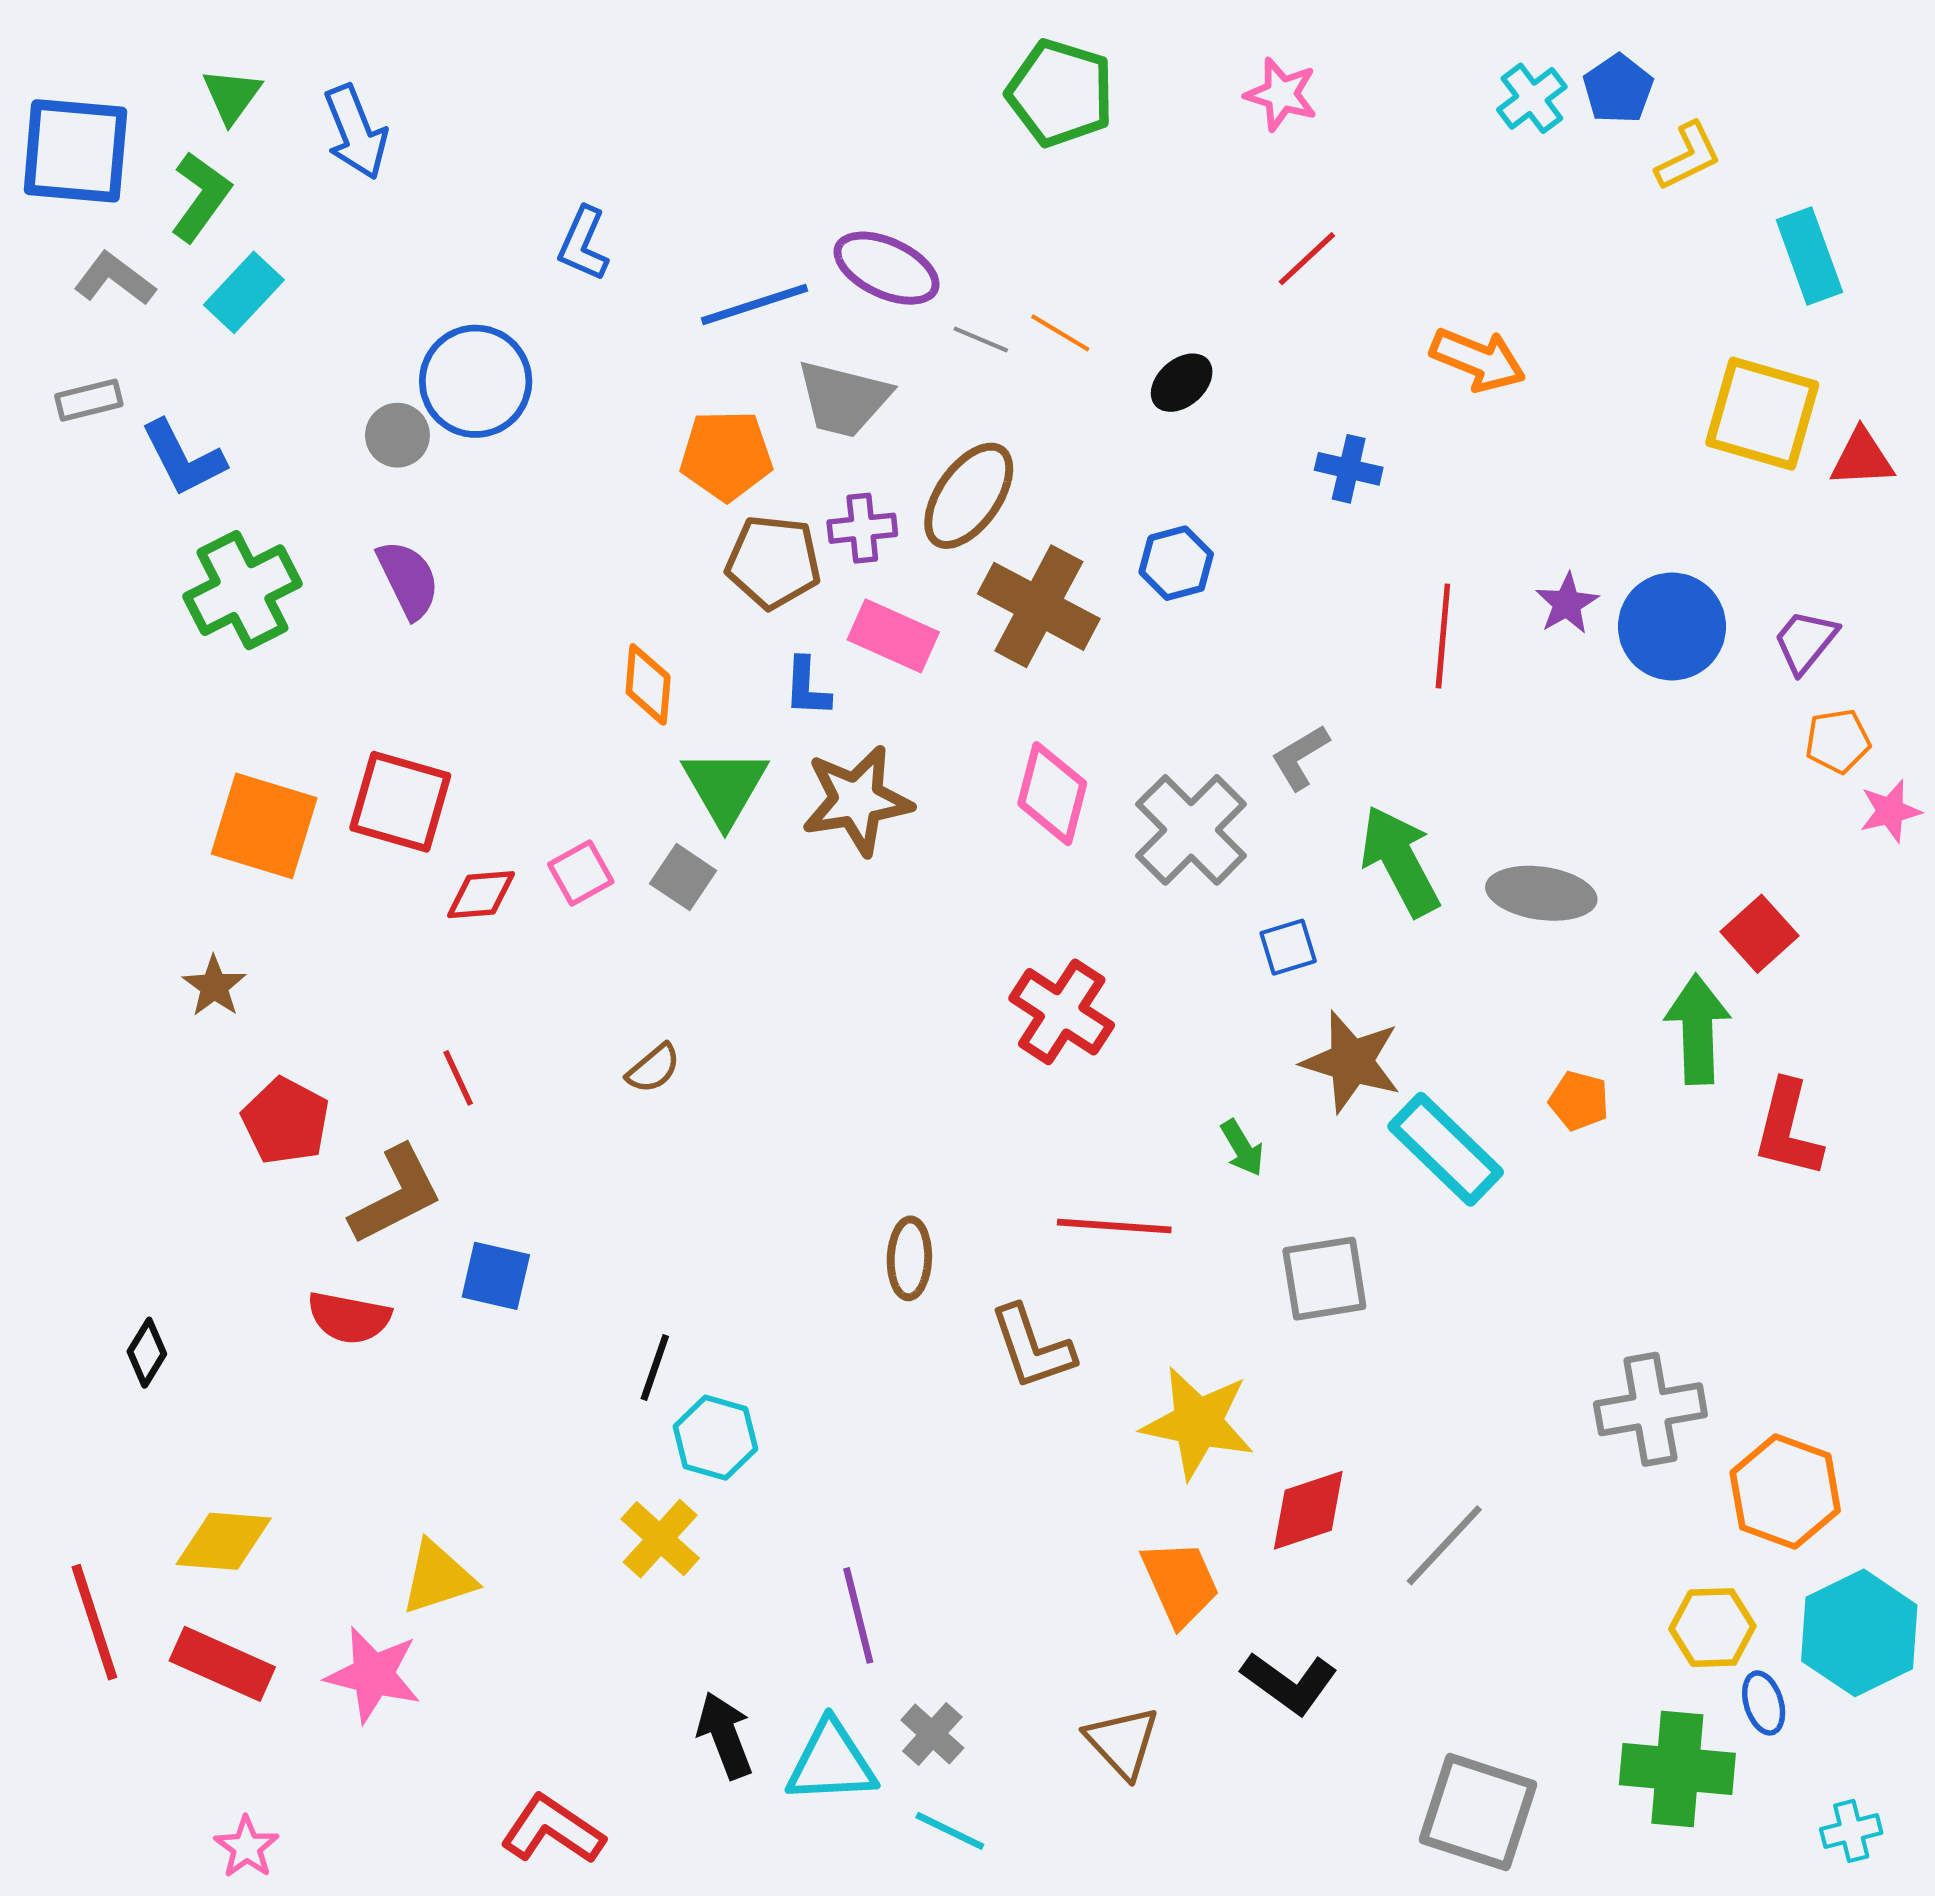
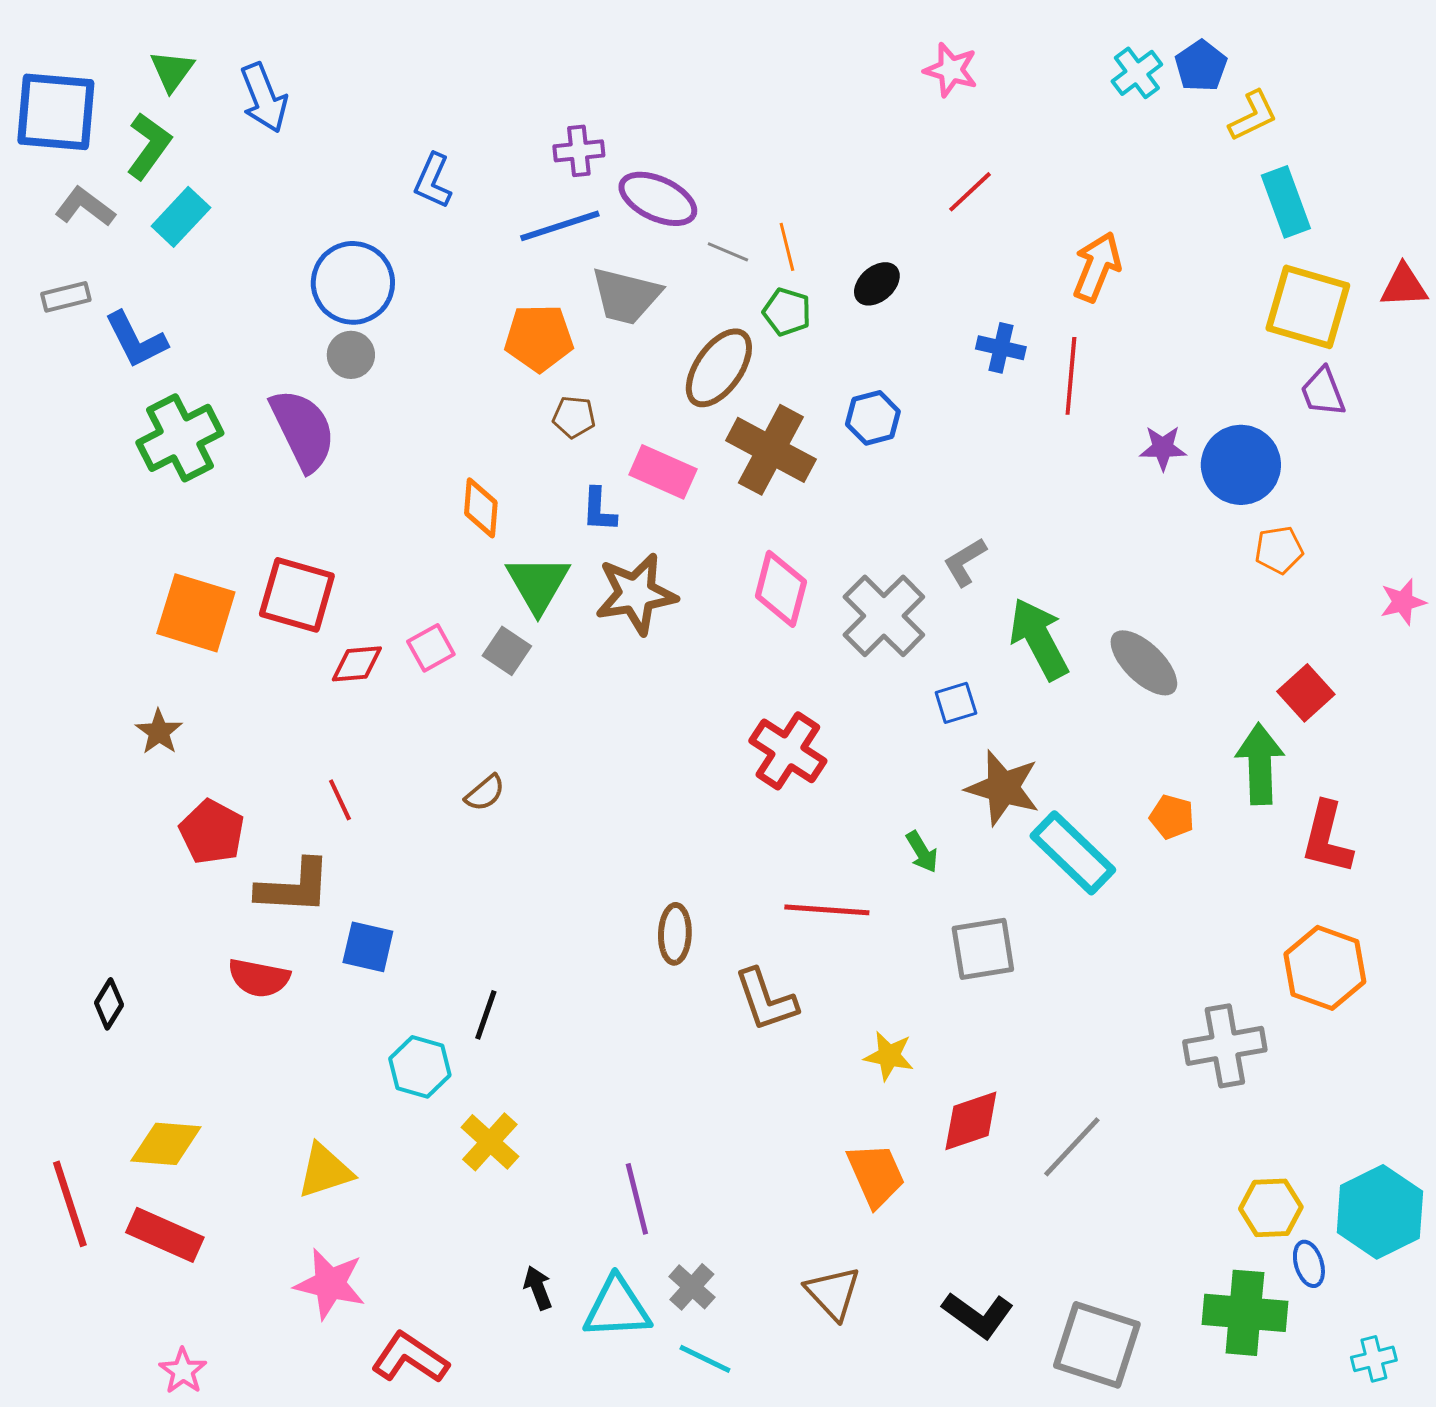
green pentagon: (1060, 93) -> (787, 312), moved, size x0.6
cyan rectangle: (1809, 256) -> (1286, 202), moved
orange line: (1060, 333) -> (787, 247), turned 45
orange arrow: (1478, 360) -> (1097, 267), turned -90
gray circle: (397, 435) -> (351, 355), moved
red triangle: (1862, 458) -> (1404, 286), moved
purple cross: (862, 528) -> (579, 151), moved
brown pentagon: (773, 562) -> (574, 417), size x0.6
purple semicircle: (408, 579) -> (303, 430), size x1.4
purple star: (1567, 604) -> (1163, 448), turned 30
red line: (1443, 636) -> (1071, 376), moved
purple trapezoid: (1805, 641) -> (1323, 392), moved, turned -60
orange pentagon: (1838, 741) -> (1279, 550), moved
gray ellipse: (1541, 893) -> (1144, 663), turned 36
brown L-shape: (396, 1195) -> (294, 887), turned 30
yellow star: (1198, 1423) -> (889, 1056), size x0.6
cyan hexagon: (715, 1438) -> (420, 1067), moved
orange hexagon: (1785, 1491) -> (1325, 968), moved
pink star: (373, 1675) -> (330, 1284), moved
black L-shape: (1289, 1683) -> (978, 1315), moved
black arrow: (725, 1735) -> (538, 1288), size x0.7

